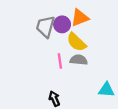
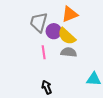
purple circle: (62, 24) -> (54, 31), moved
pink line: (60, 61) -> (44, 52), moved

